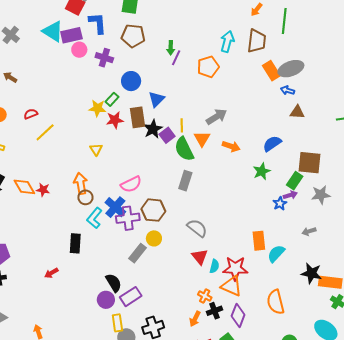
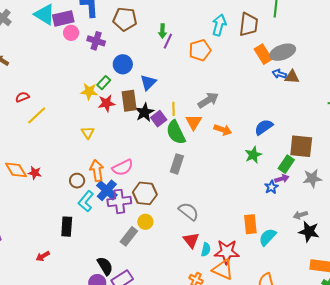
brown triangle: (297, 112) -> (292, 77), moved
orange arrow: (81, 183) -> (97, 171), moved
black star: (311, 273) -> (309, 231), moved

